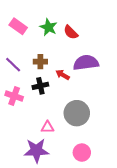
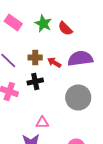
red arrow: (63, 75) -> (54, 62), moved
gray circle: (77, 113) -> (78, 98), moved

